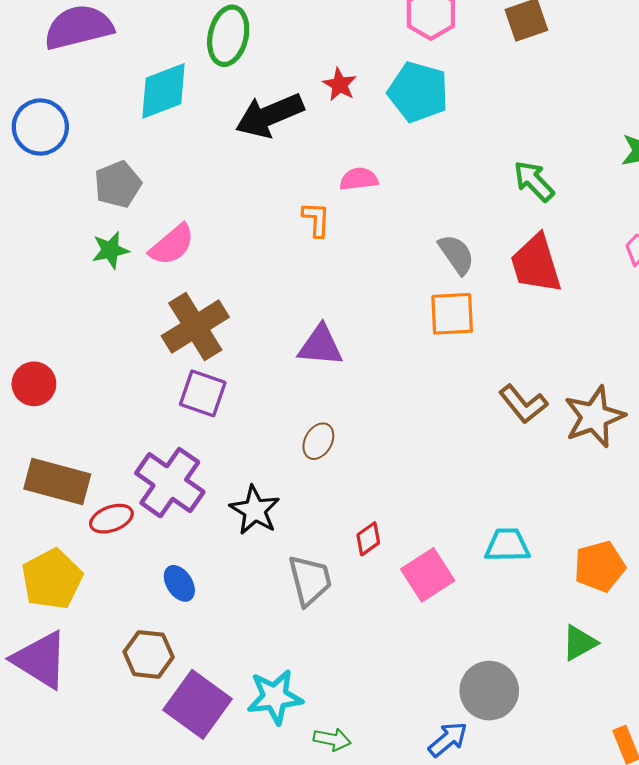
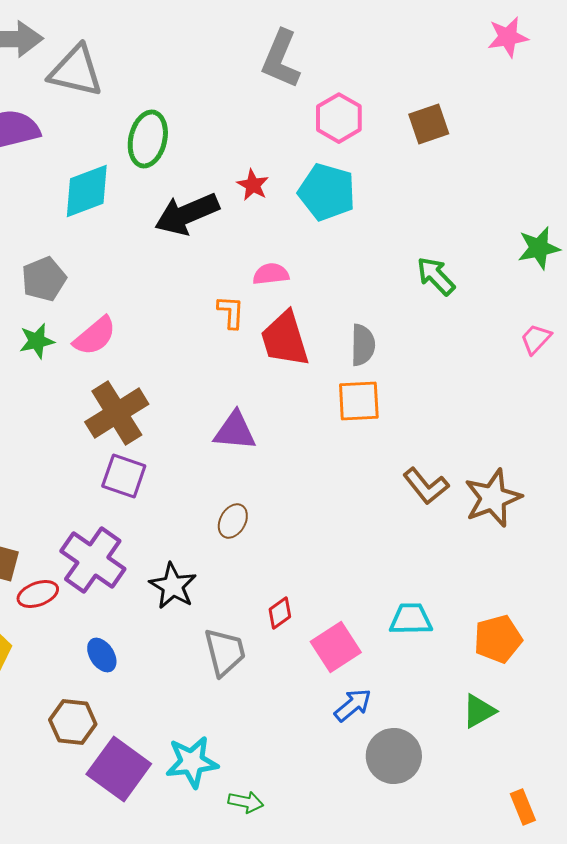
gray semicircle: (456, 254) -> (363, 345), turned 36
red trapezoid: (536, 264) -> (285, 339), moved
blue arrow: (448, 739) -> (353, 705), moved

